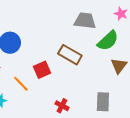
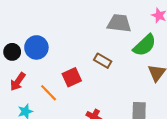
brown rectangle: (70, 55) -> (103, 61), size x0.7

